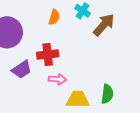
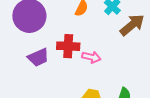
pink arrow: (57, 79) -> (91, 57), moved

